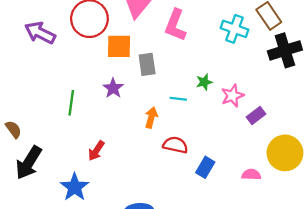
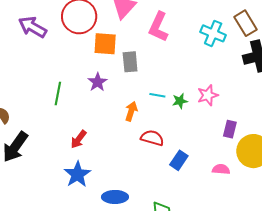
green star: (204, 82) -> (180, 101), moved
purple rectangle: (256, 115) -> (230, 129), moved, turned -42
blue star: (75, 187) -> (77, 174), moved

